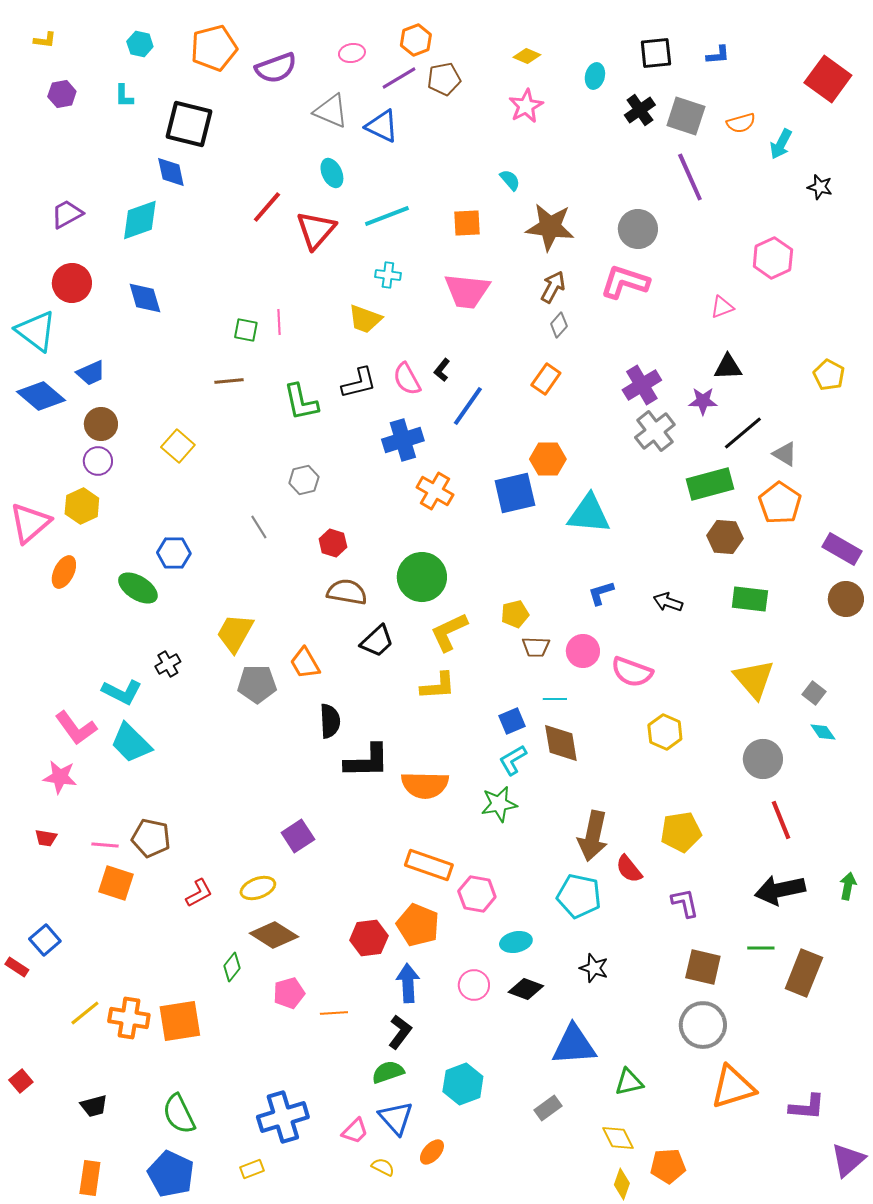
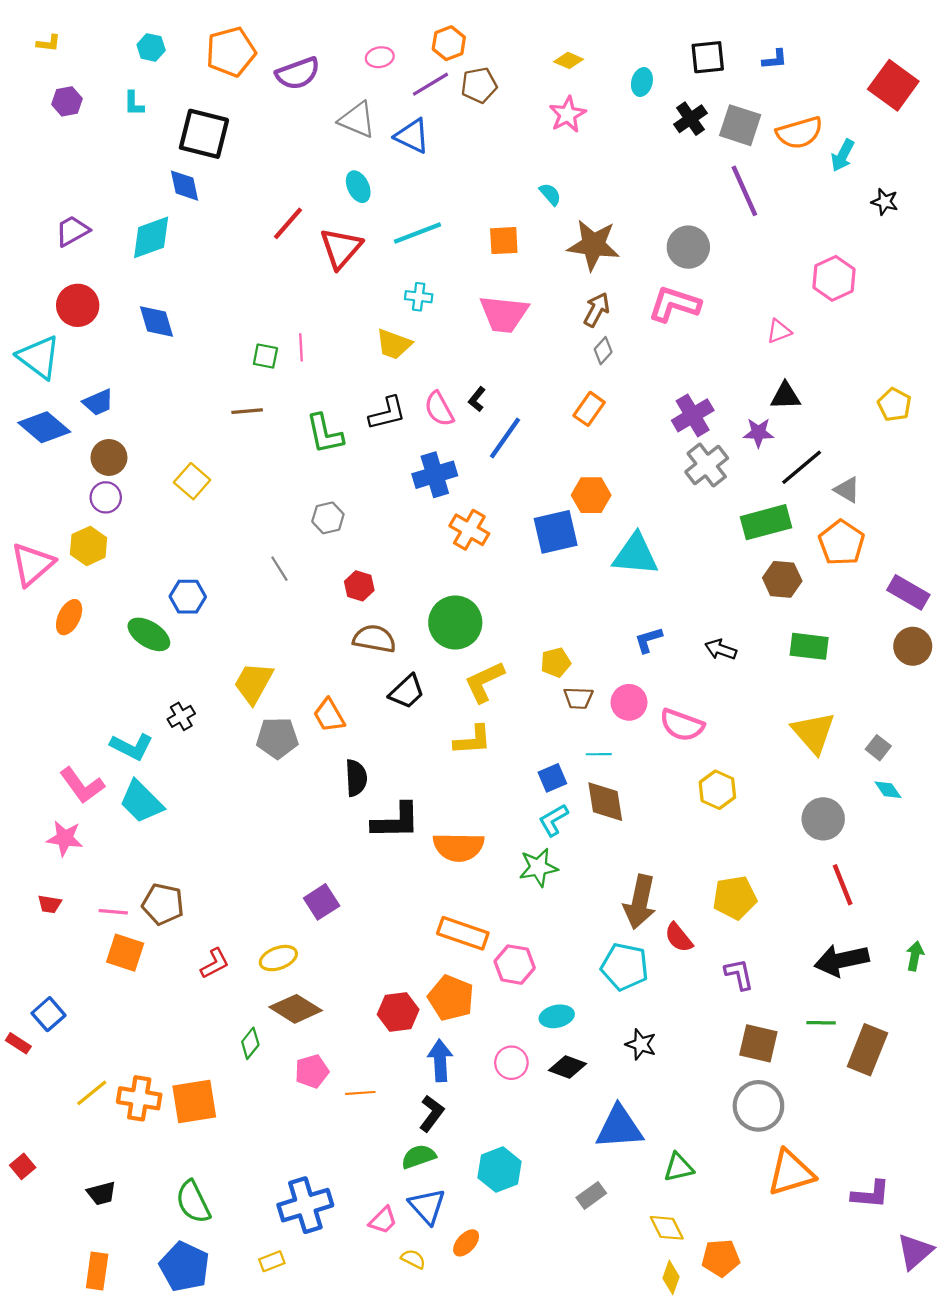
orange semicircle: (741, 123) -> (799, 133), size x1.5

